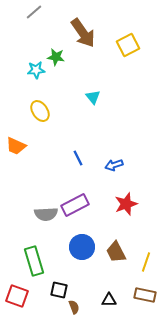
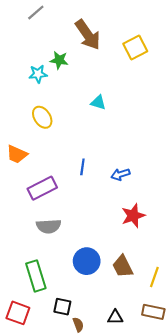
cyan triangle: (93, 97) -> (98, 102), turned -35
blue line: (78, 158) -> (82, 167), turned 35
purple rectangle: (75, 205) -> (42, 188), moved

